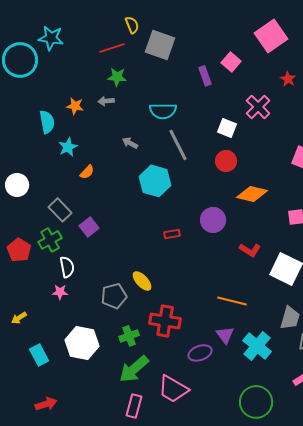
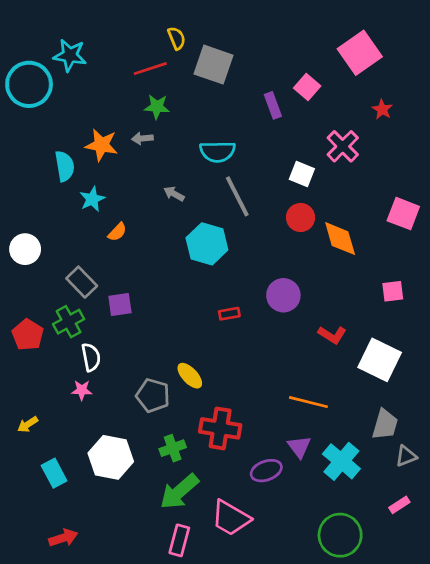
orange star: (75, 106) -> (101, 145), size x1.4
orange diamond: (252, 194) -> (340, 239), moved, turned 60
purple square: (89, 227) -> (120, 304), turned 30
gray pentagon: (114, 296) -> (153, 395), turned 30

